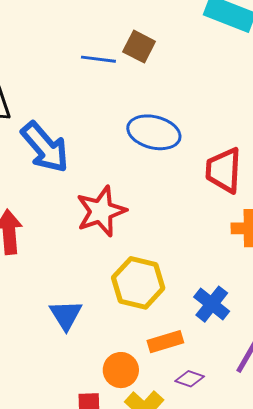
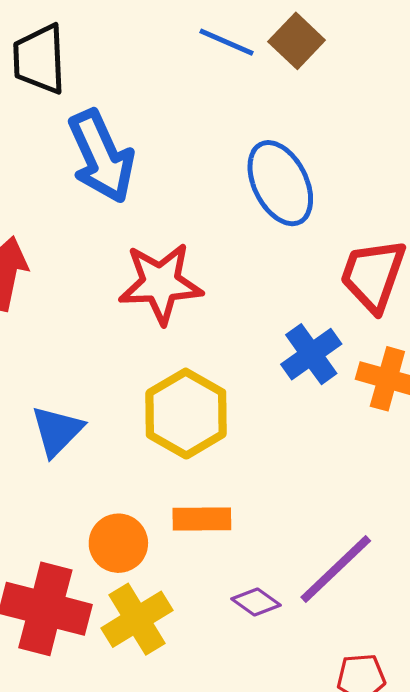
blue ellipse: (154, 132) -> (280, 183), turned 33
blue cross: (212, 304) -> (311, 354), moved
purple diamond: (190, 379) -> (256, 602), moved

